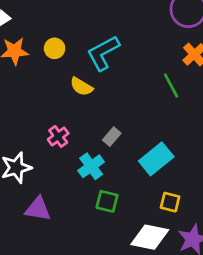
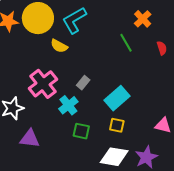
yellow circle: (55, 48) -> (38, 18), size x2.0
pink cross: (58, 136) -> (43, 84), size x1.8
yellow square: (170, 202) -> (117, 125), moved

